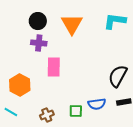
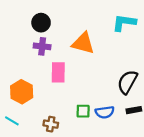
orange triangle: (72, 24) -> (83, 43), moved, turned -45
green square: (76, 111) -> (83, 111), moved
brown cross: (47, 115) -> (51, 124), turned 32

